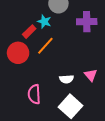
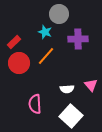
purple cross: (87, 22) -> (78, 39), moved
red rectangle: (29, 32) -> (14, 42), moved

